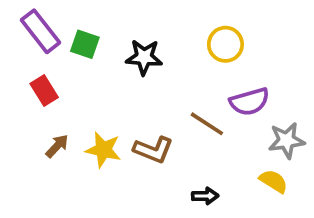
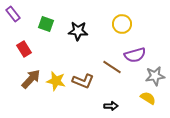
purple rectangle: (40, 31) -> (13, 14), moved, size x0.7
brown arrow: (57, 146) -> (31, 79), size x1.5

